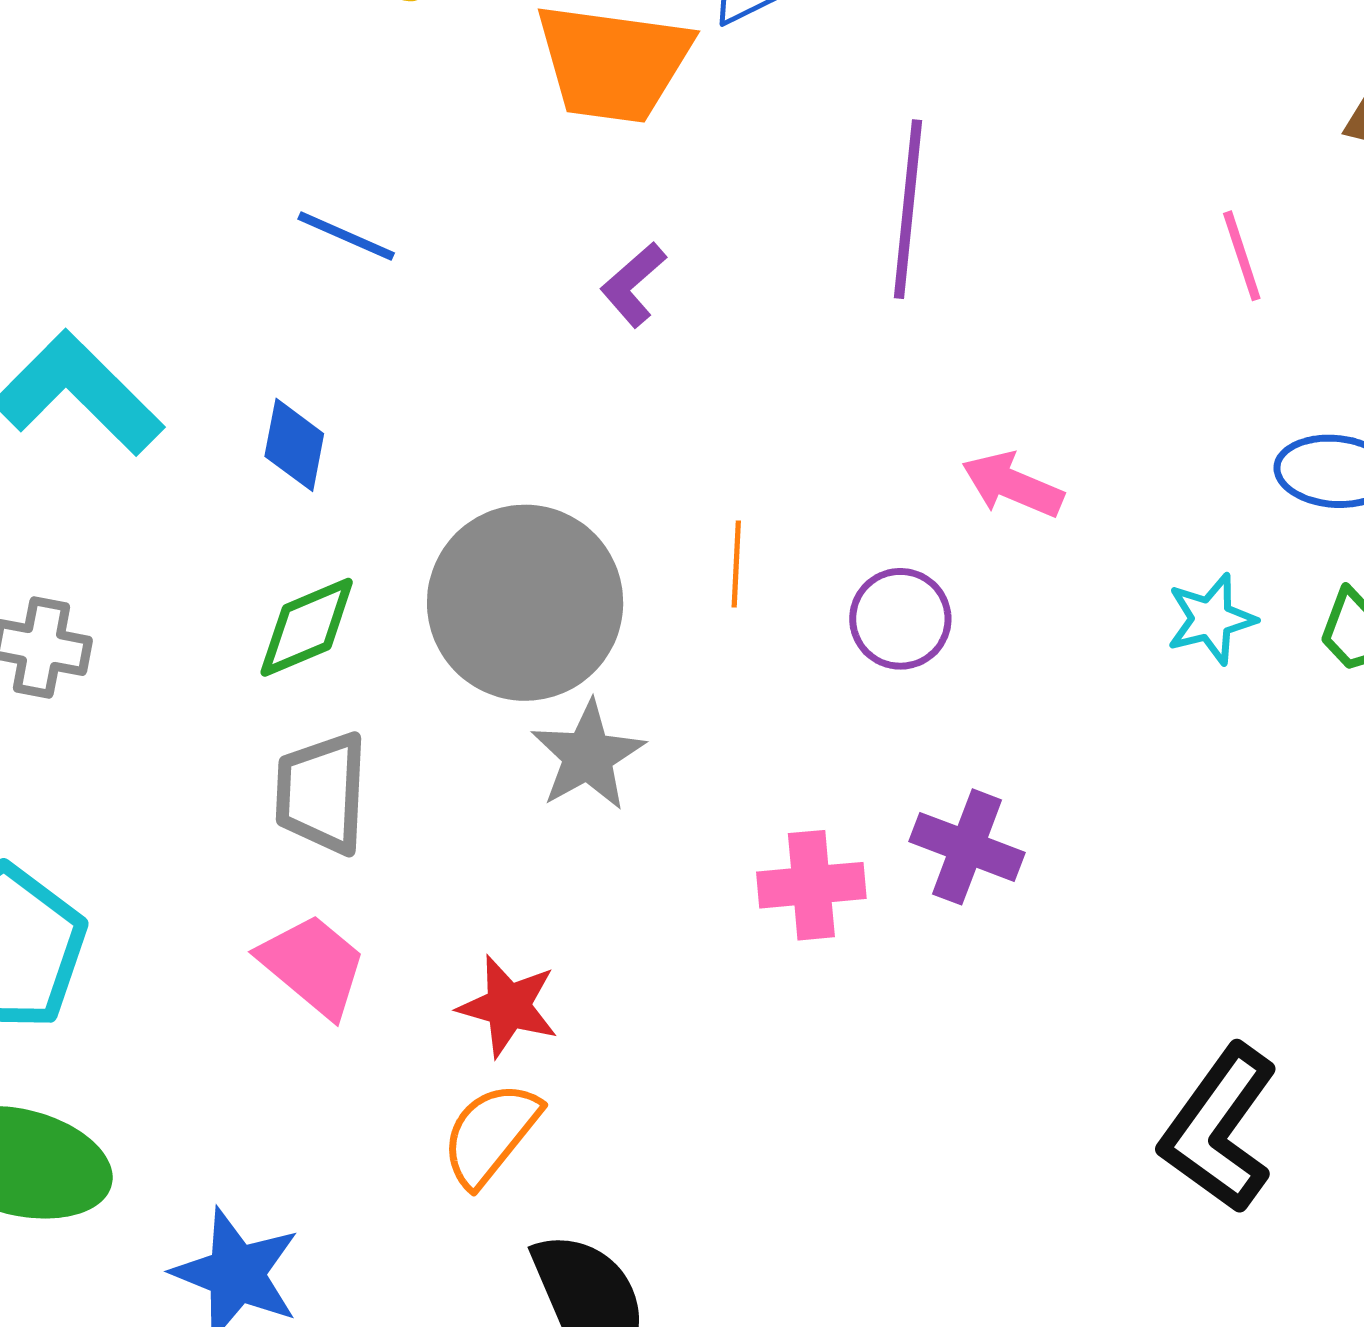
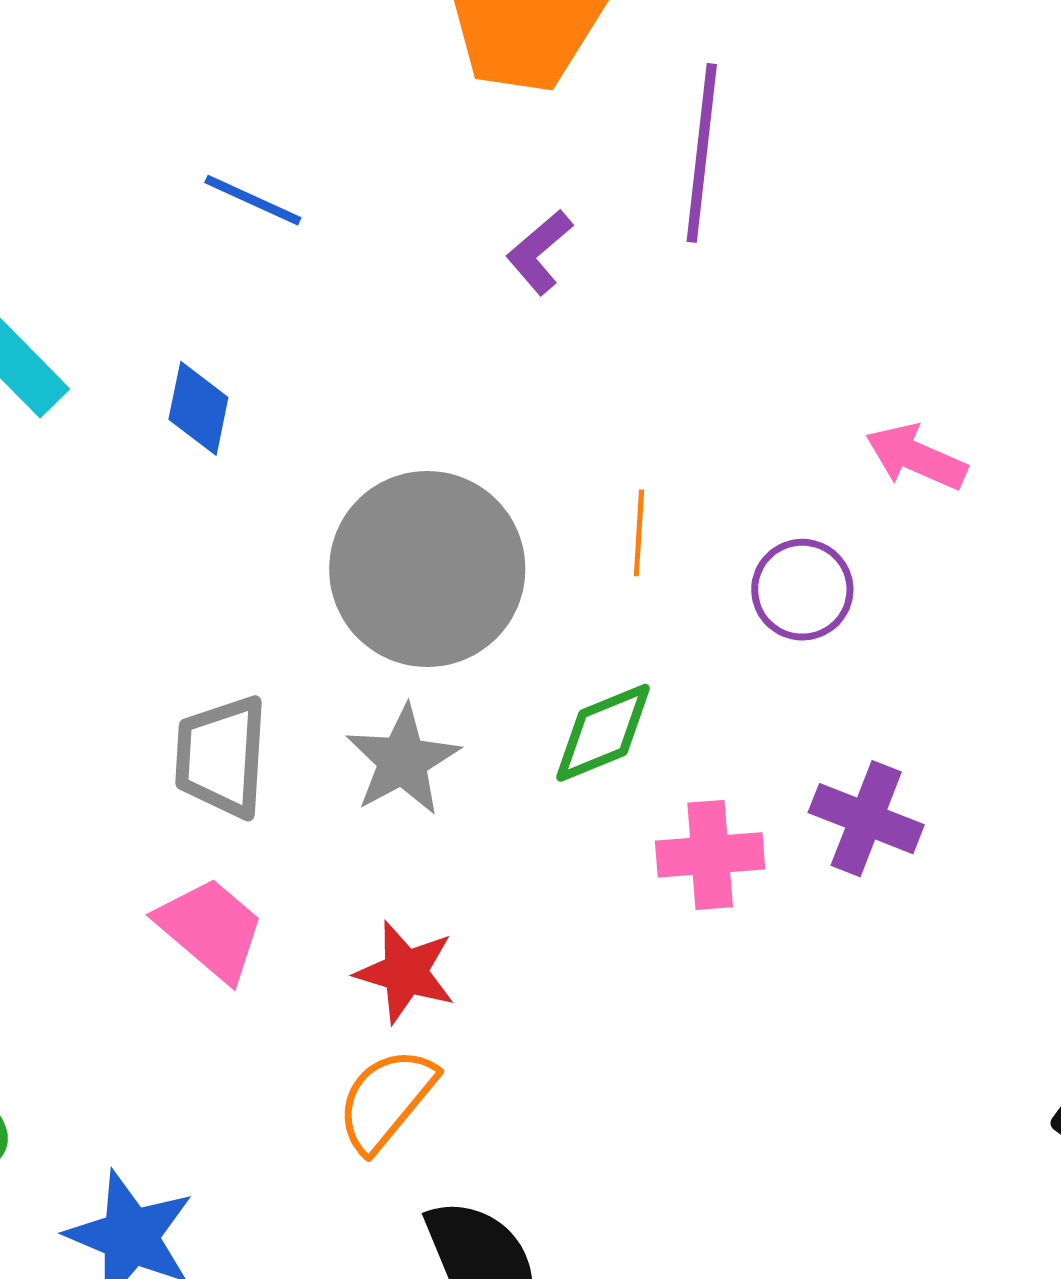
purple line: (908, 209) -> (702, 153), moved
green diamond: (307, 627) -> (603, 733), moved
gray star: (588, 756) -> (403, 760), moved

